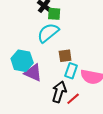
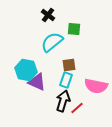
green square: (54, 14) -> (74, 29), moved
cyan rectangle: (71, 71) -> (66, 80), moved

